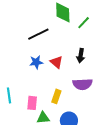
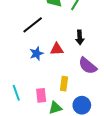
red triangle: (56, 62) -> (57, 49), turned -32
purple semicircle: (82, 84) -> (88, 66), turned 54

